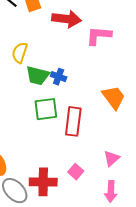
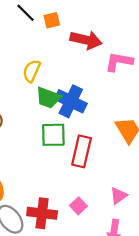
blue cross: (59, 77) -> (71, 101), size x1.8

